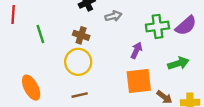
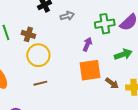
brown cross: (81, 35) -> (28, 34), moved

